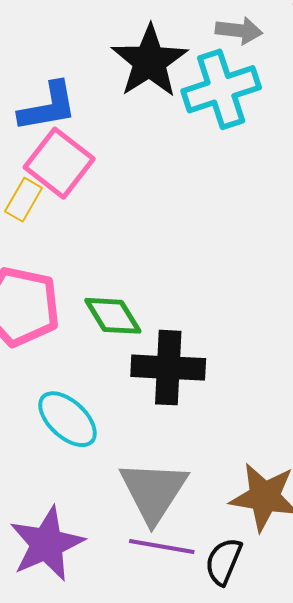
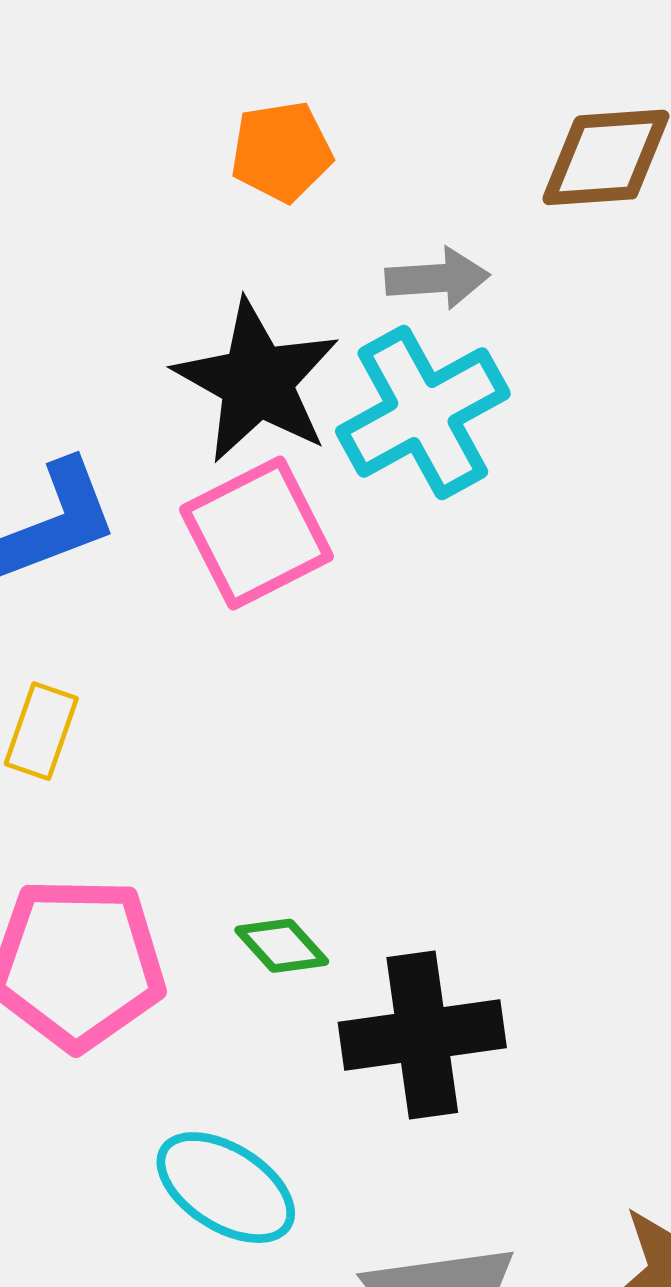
pink square: (59, 163) -> (257, 533), moved, turned 36
green diamond: (113, 316) -> (282, 946), size x0.7

